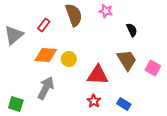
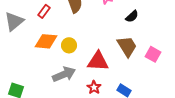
black semicircle: (132, 30) -> (132, 16), turned 72
gray arrow: (46, 88) -> (64, 74), moved, turned 40

